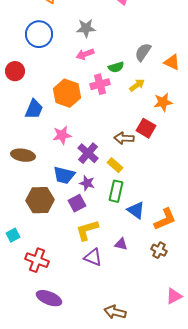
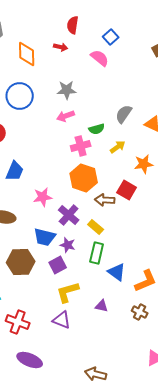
orange hexagon: (67, 93) -> (84, 178), moved
purple triangle: (93, 257) -> (62, 320), moved

